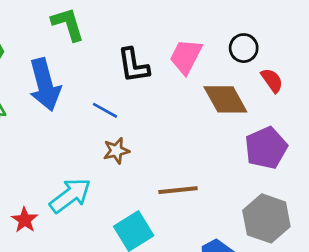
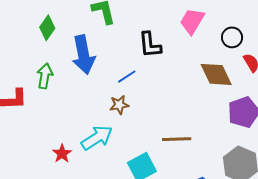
pink trapezoid: (186, 56) -> (192, 21), moved
blue line: (105, 110) -> (127, 77), turned -66
brown star: (116, 151) -> (119, 105), moved

